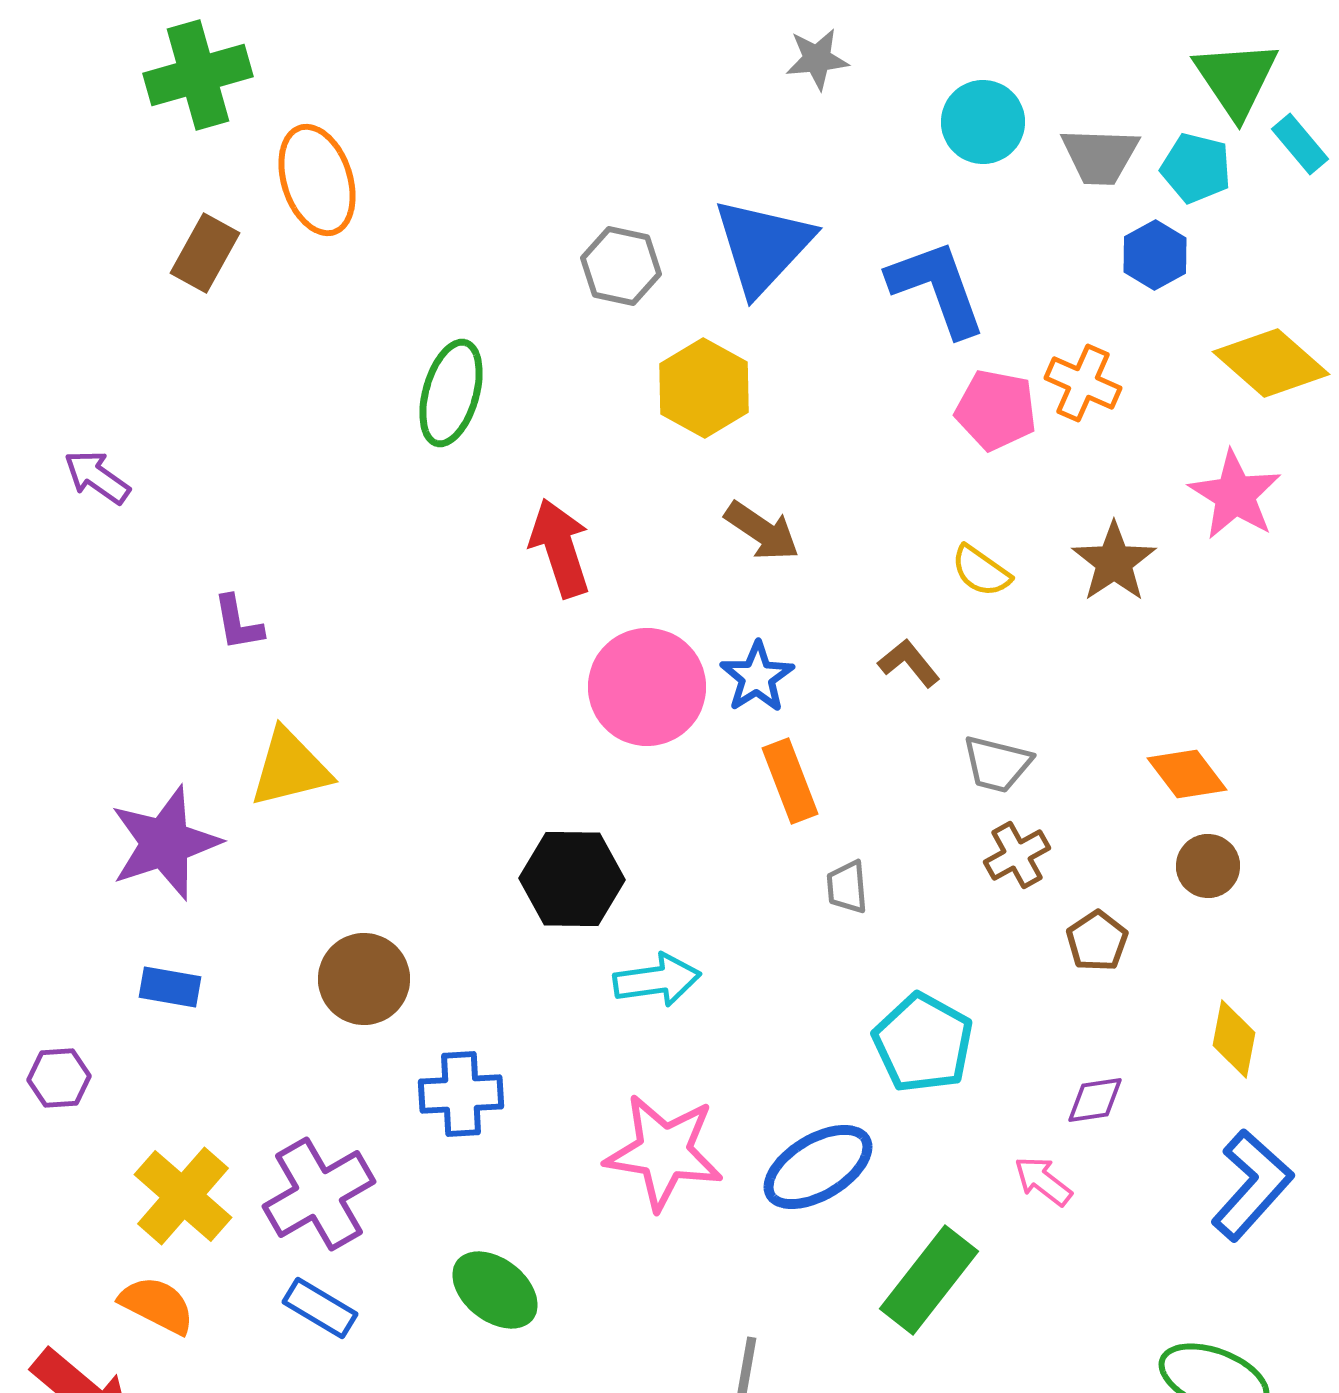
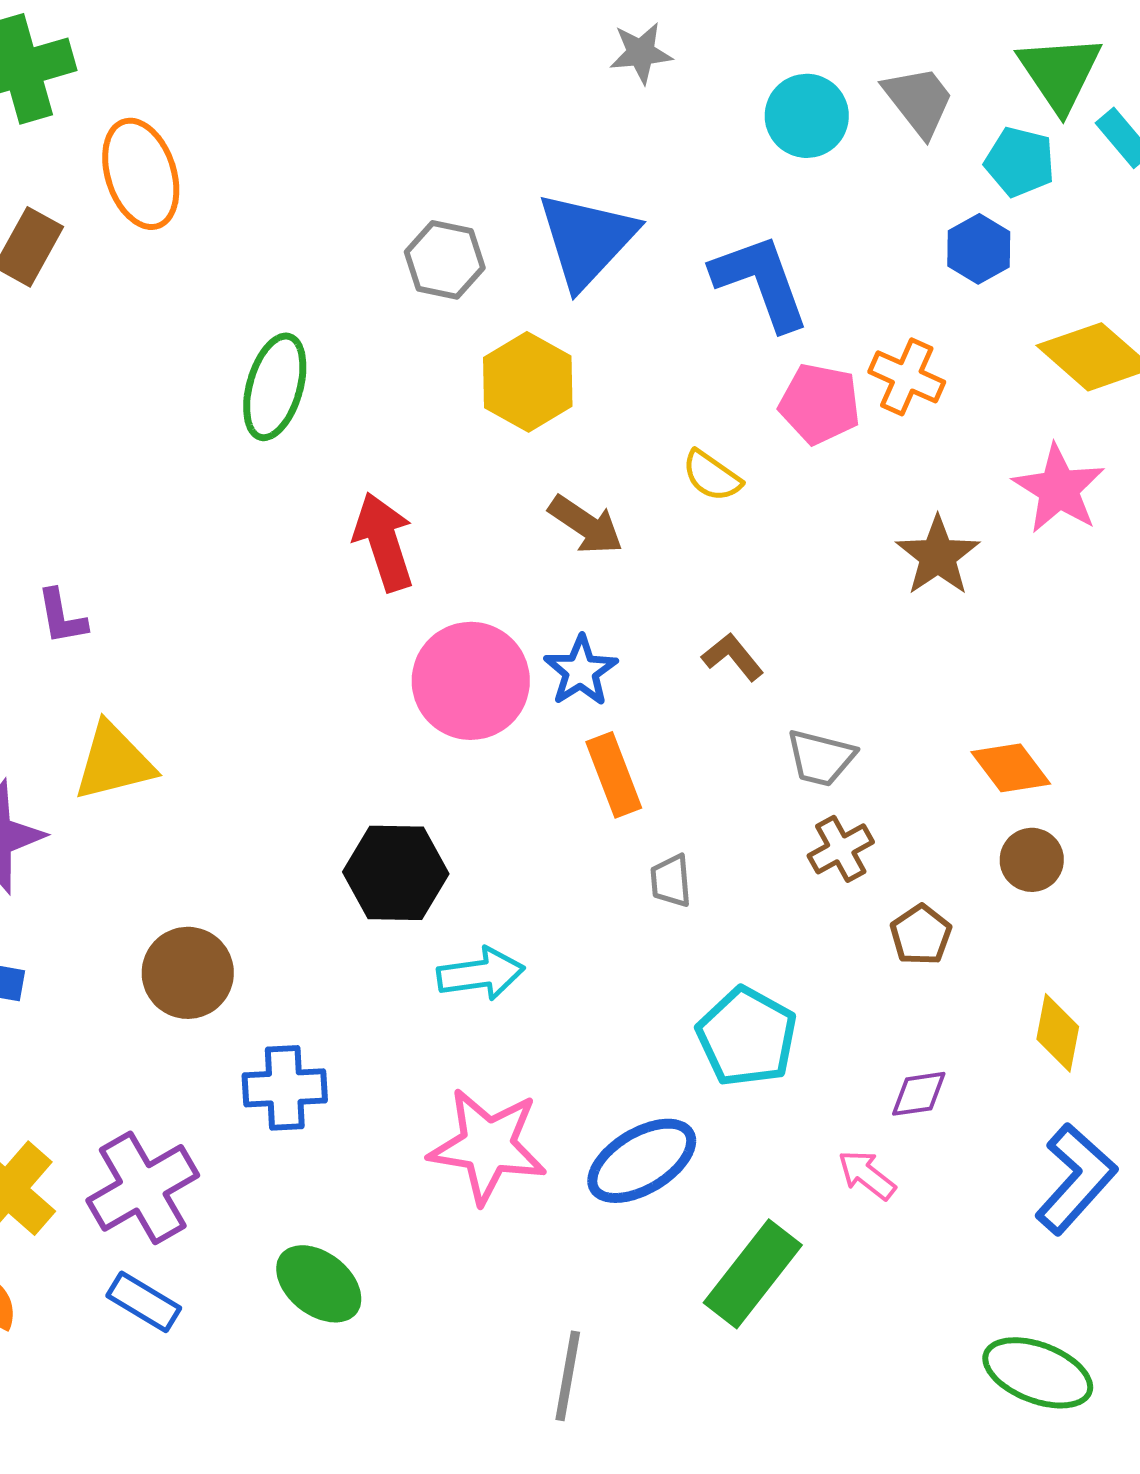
gray trapezoid: (1100, 156) -> (919, 101), moved, turned -130
yellow semicircle: (981, 571) -> (712, 476), moved

